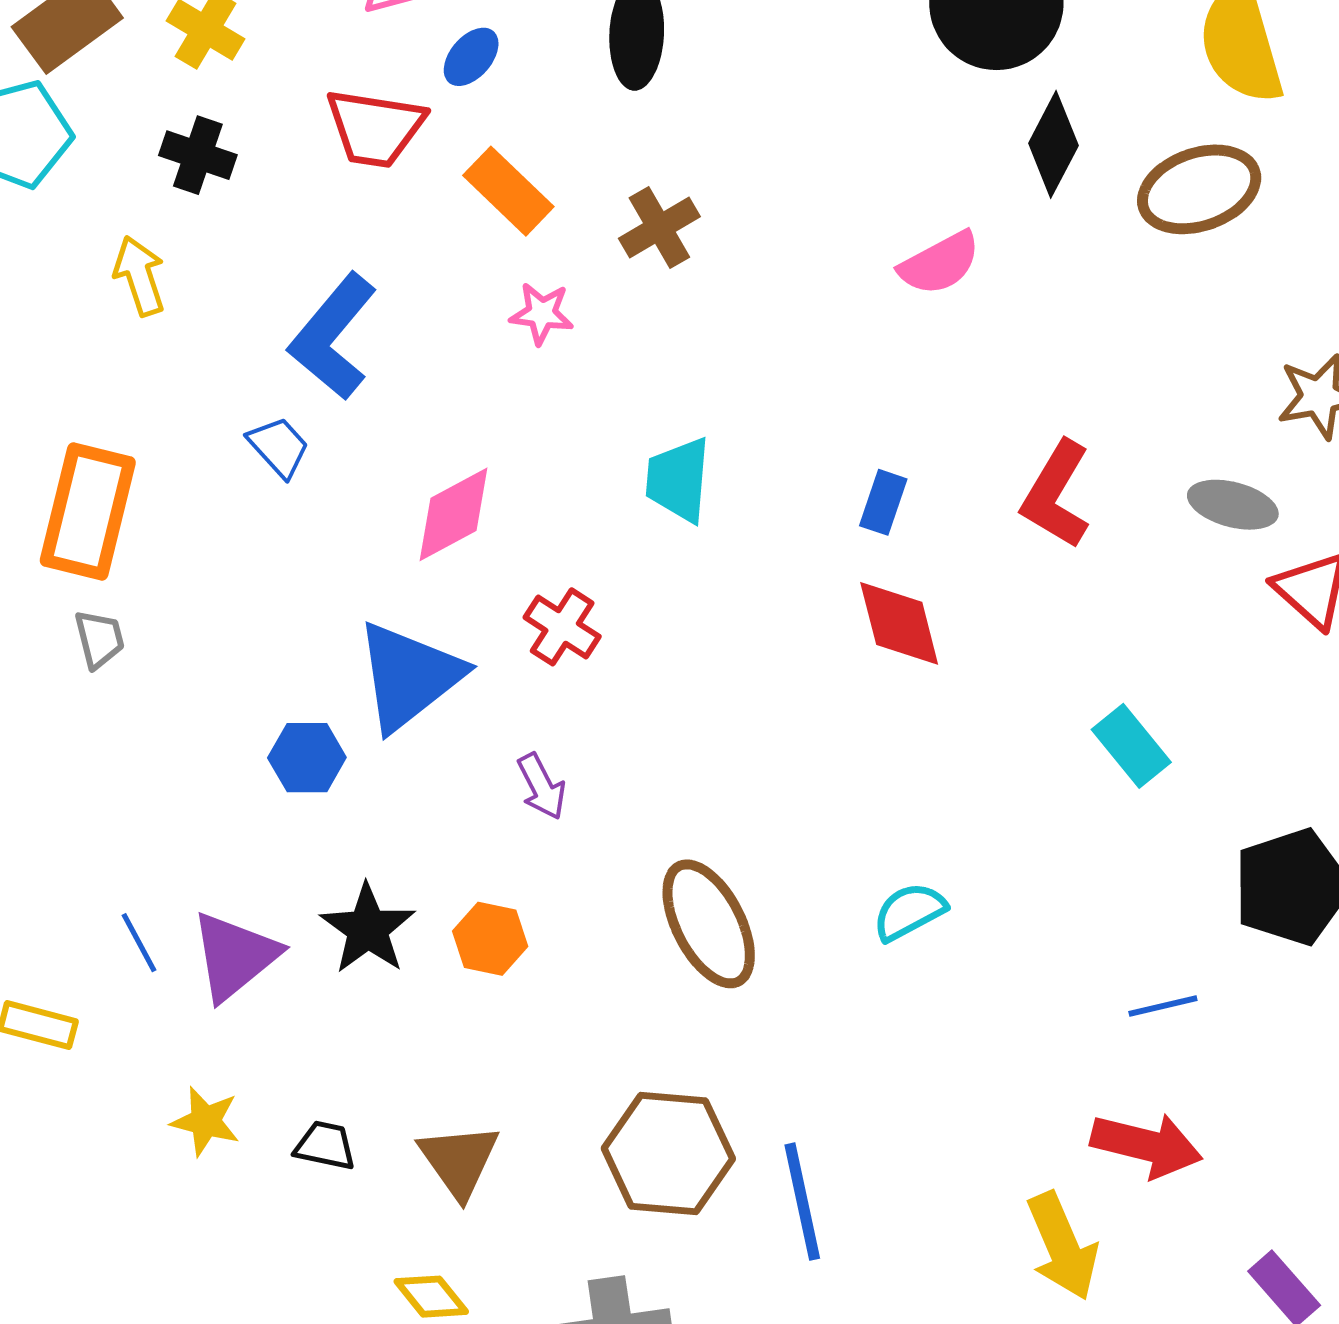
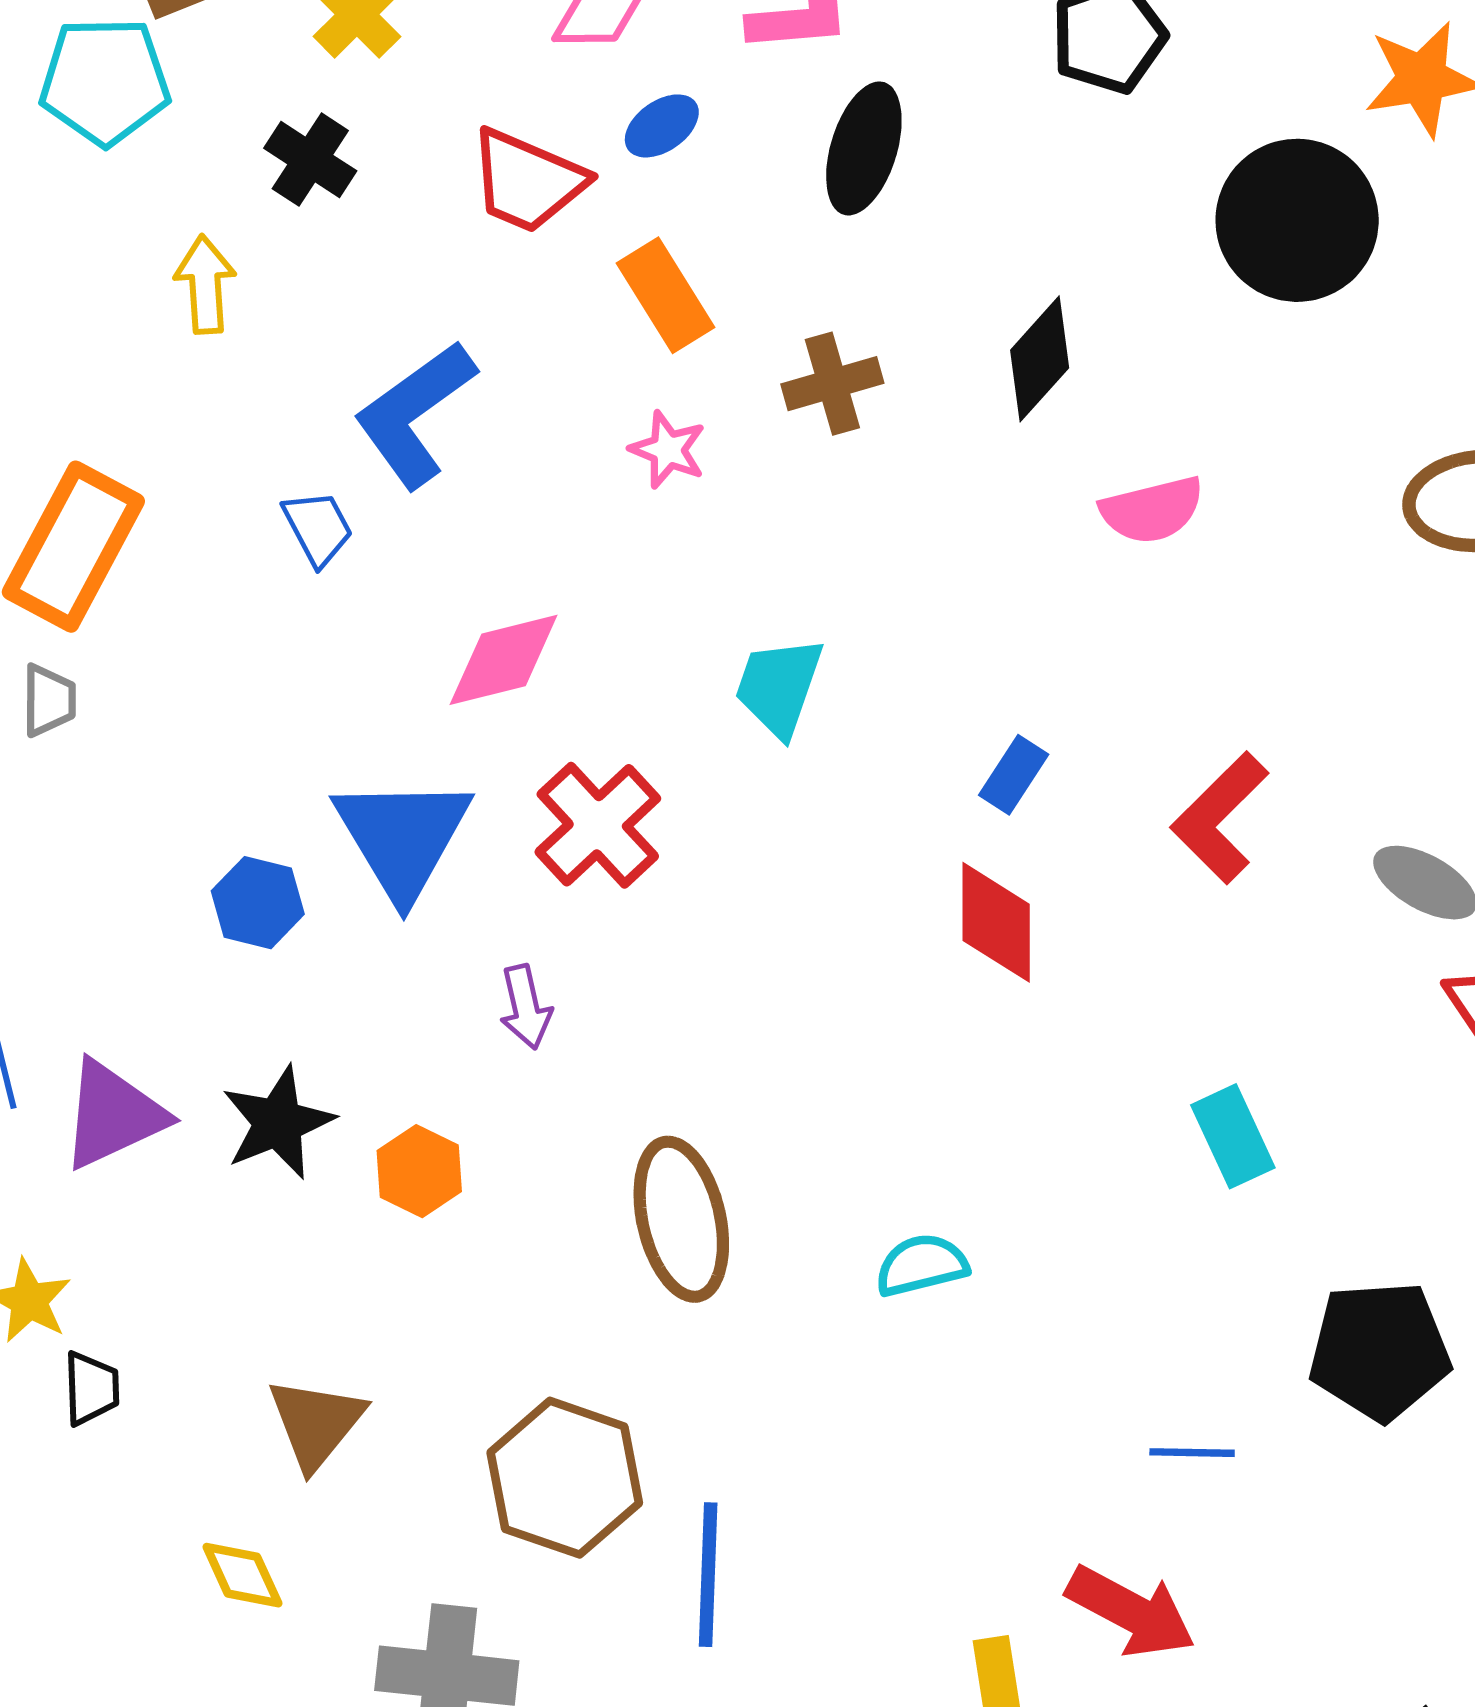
black diamond: (1053, 144) -> (1040, 359), moved
red cross: (562, 627) -> (598, 825), size x1.4
blue triangle: (409, 676) -> (403, 837), turned -37
black trapezoid: (325, 1146) -> (91, 1388), moved, turned 62

